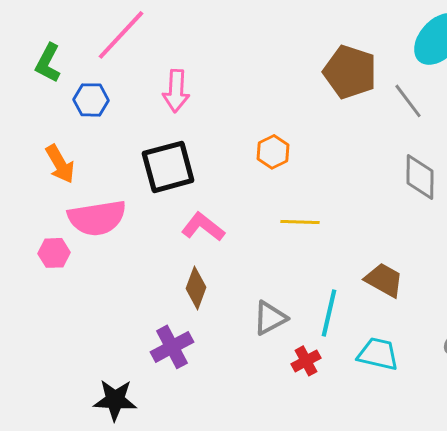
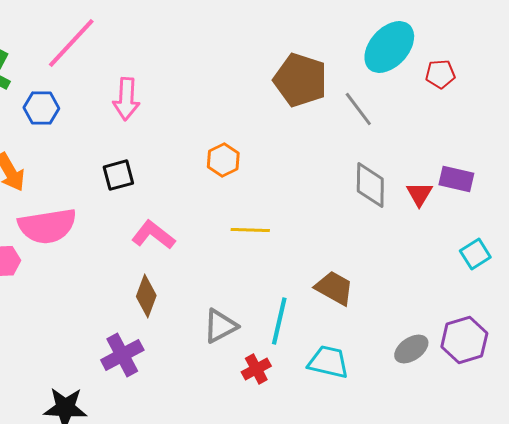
black square: (168, 167) -> (118, 175), size x0.6

